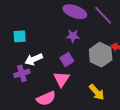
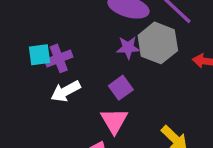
gray hexagon: (101, 55) -> (158, 43), moved
purple cross: (22, 73) -> (59, 58), moved

